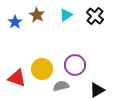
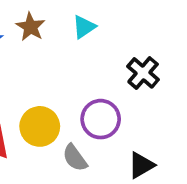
black cross: (95, 16) -> (143, 73), moved
gray semicircle: (61, 86) -> (75, 158), turned -112

